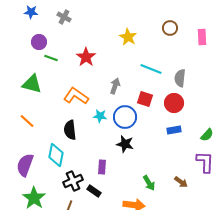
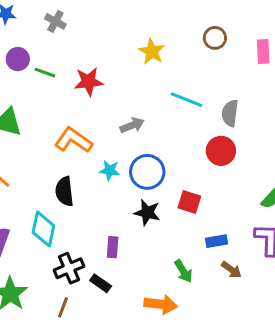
red star: (86, 57) -> (89, 82), turned 30
green line: (51, 58) -> (45, 73), moved
gray arrow: (115, 86) -> (132, 125), turned 49
red square: (145, 99) -> (189, 202), moved
blue rectangle: (174, 130) -> (216, 241), moved

